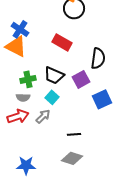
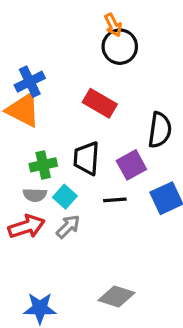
blue cross: (20, 29) -> (30, 82), turned 30
black trapezoid: (54, 75) -> (86, 158), turned 70
cyan square: (52, 97) -> (65, 197), moved
black line: (74, 134) -> (115, 200), moved

